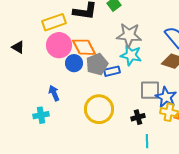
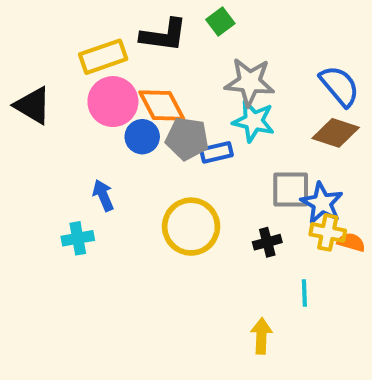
black triangle: (18, 47) -> (33, 105), size x1.5
gray pentagon: (97, 64) -> (187, 139), turned 30
cyan line: (147, 141) -> (304, 293), moved

